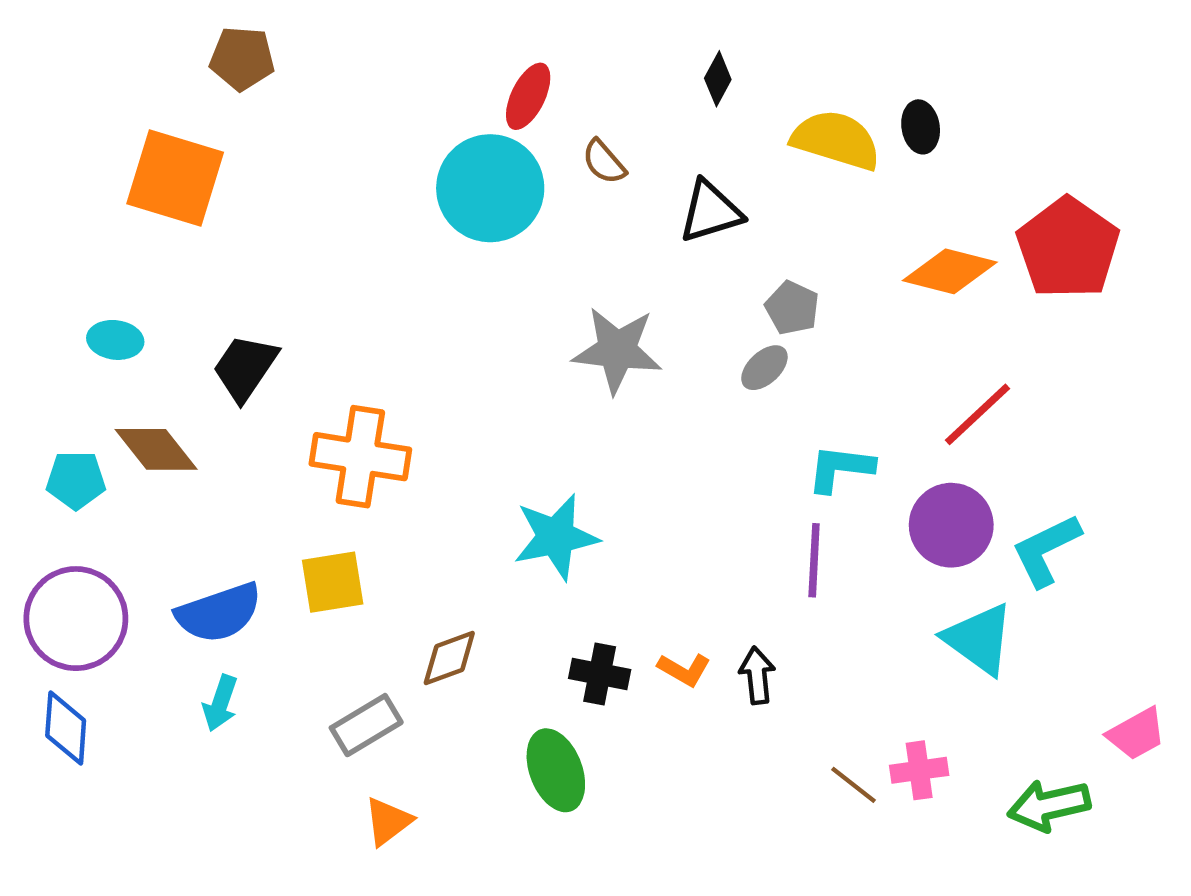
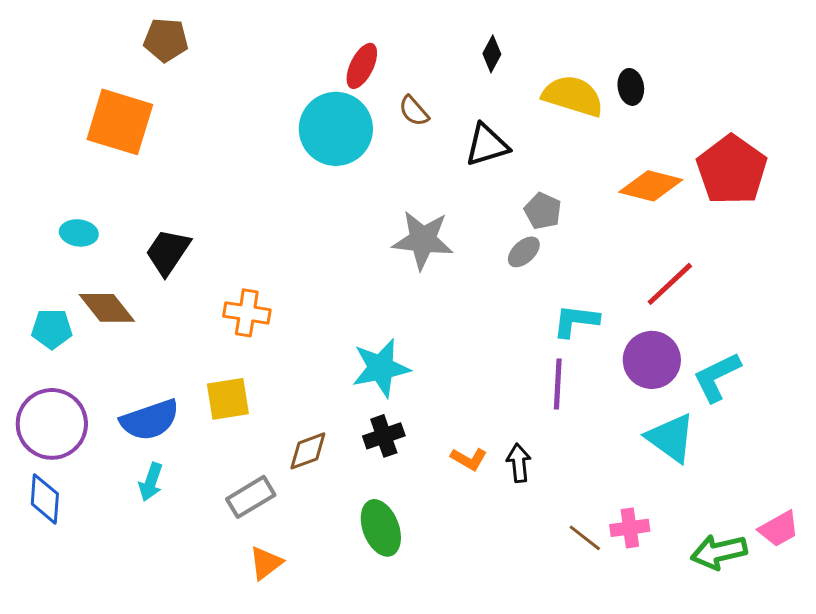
orange cross: (360, 457) -> (247, 313), size x0.7
black cross: (600, 674) -> (384, 436), moved, turned -30
pink trapezoid: (1136, 734) -> (779, 529), moved

